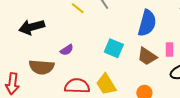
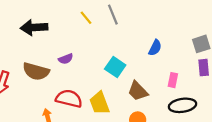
blue semicircle: (147, 23) -> (155, 48), size x0.6
brown trapezoid: (147, 56) -> (138, 91), moved

